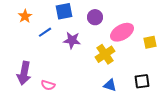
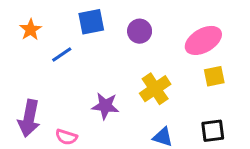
pink ellipse: (122, 32) -> (203, 40), moved
purple star: (72, 40) -> (105, 106), moved
yellow square: (150, 42) -> (214, 76), moved

